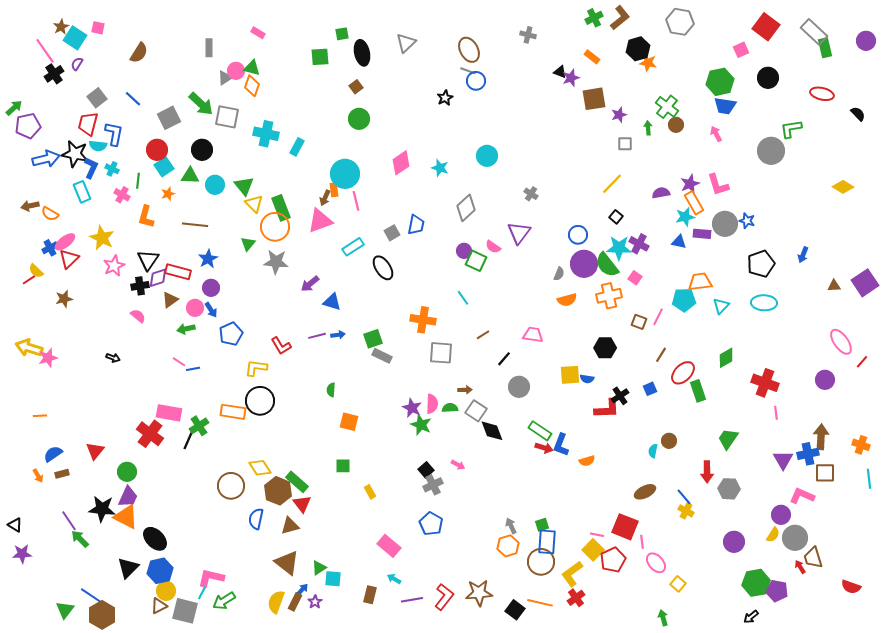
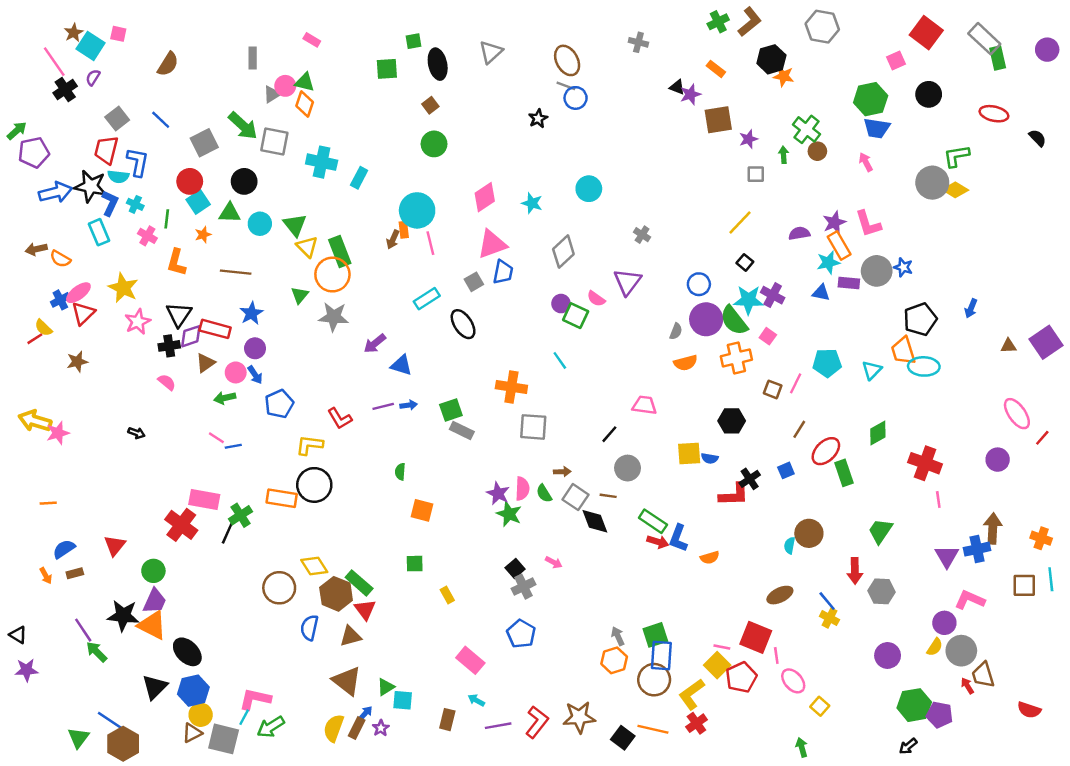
yellow diamond: (843, 187) -> (955, 190), moved
pink triangle: (320, 221) -> (492, 244), moved
orange trapezoid: (700, 282) -> (903, 351), moved, turned -100
brown line: (483, 335) -> (608, 496), moved, turned 40
green semicircle: (450, 408) -> (544, 493), turned -119
brown circle: (669, 441) -> (809, 533), size x1.5
brown square: (825, 473) -> (1024, 585), moved
green square: (542, 525) -> (655, 635), size x1.5

